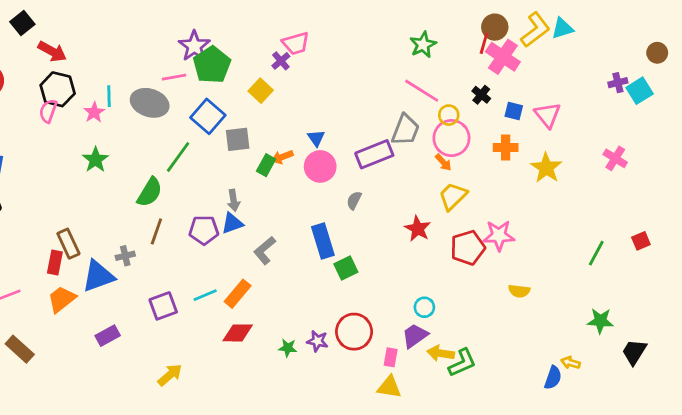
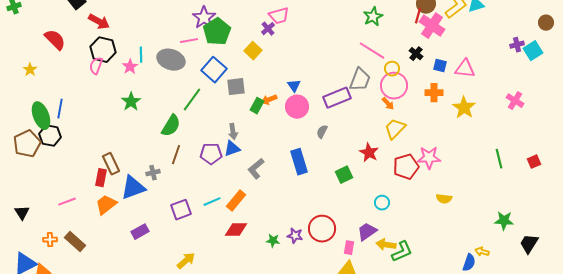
pink triangle: (548, 115) -> (465, 69), turned -45
green line: (596, 253) -> (499, 159), moved, turned -42
green square: (346, 268) -> (344, 175), moved
cyan circle: (424, 307) -> (382, 203), moved

